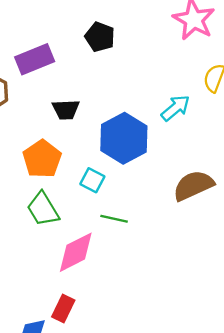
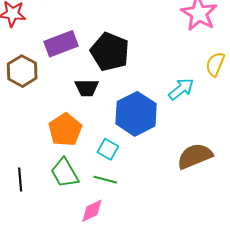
black pentagon: (100, 37) -> (110, 52), moved, size x1.5
green line: (114, 219) -> (105, 180), moved
pink diamond: (76, 252) -> (92, 211), size x0.7

